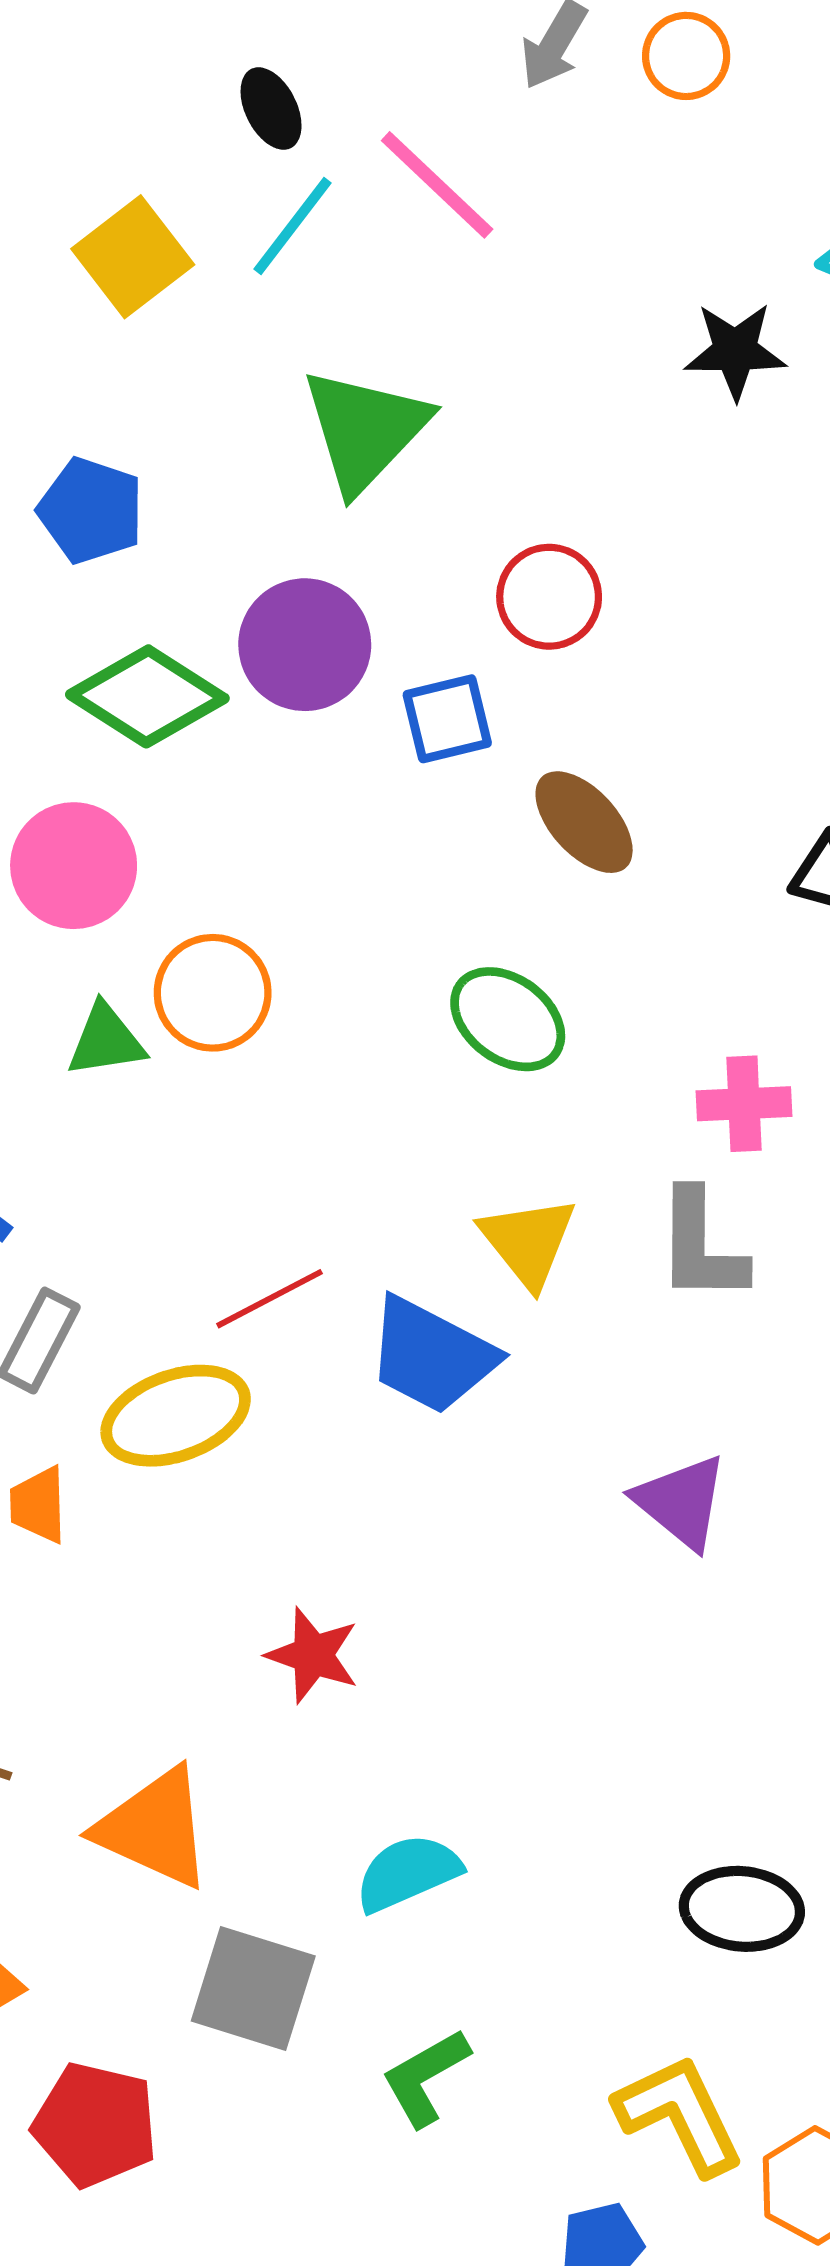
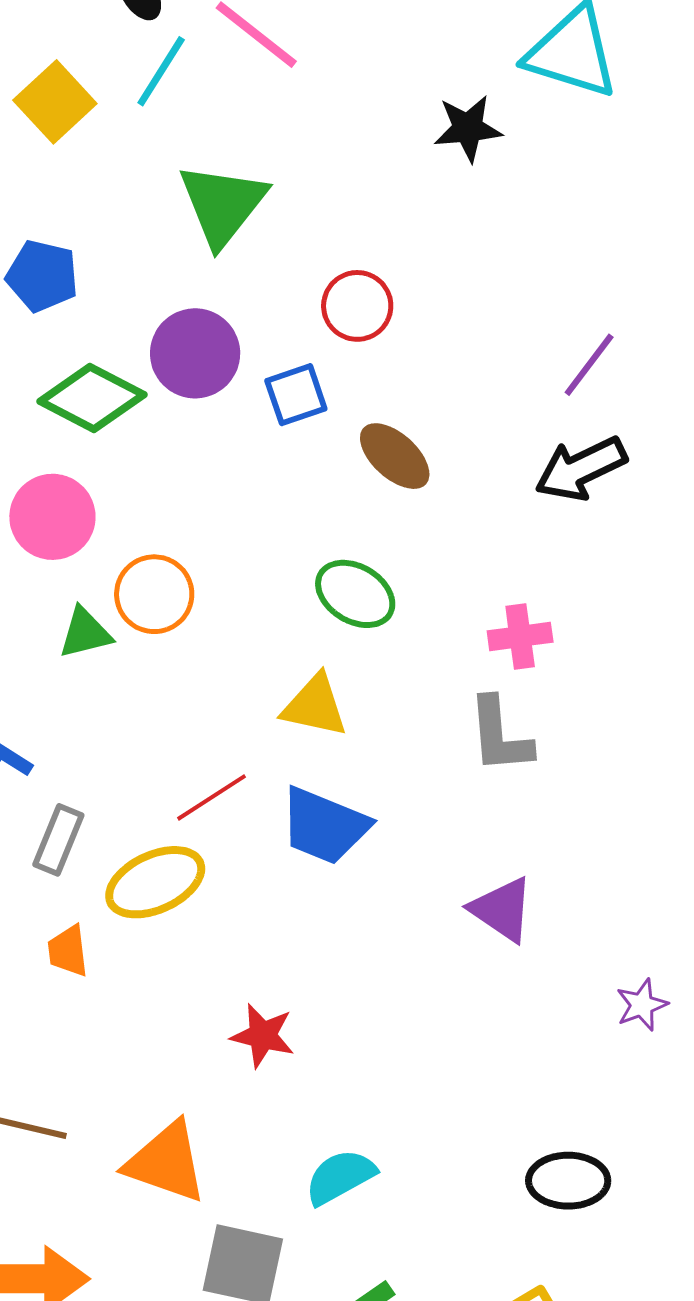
yellow triangle: (528, 1242) -> (315, 706), moved, turned -34

